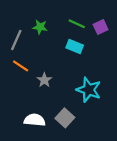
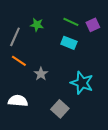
white semicircle: (35, 120) -> (18, 101), moved

